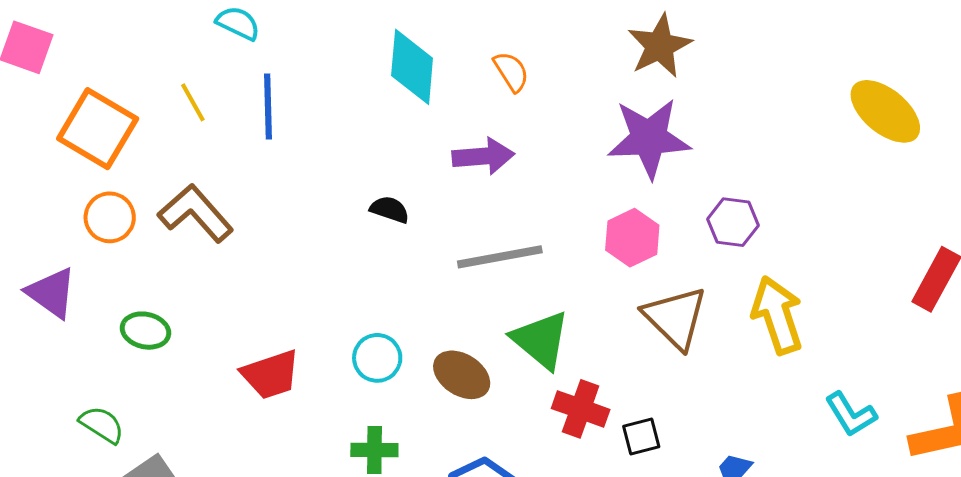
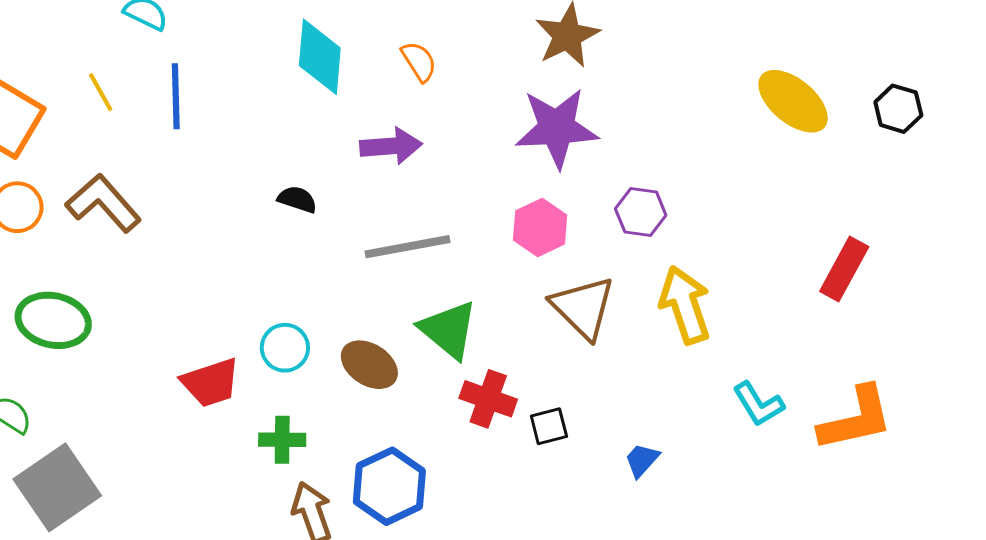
green ellipse: (145, 331) -> (53, 320), size x1.5
red trapezoid: (271, 374) -> (211, 383), moved

